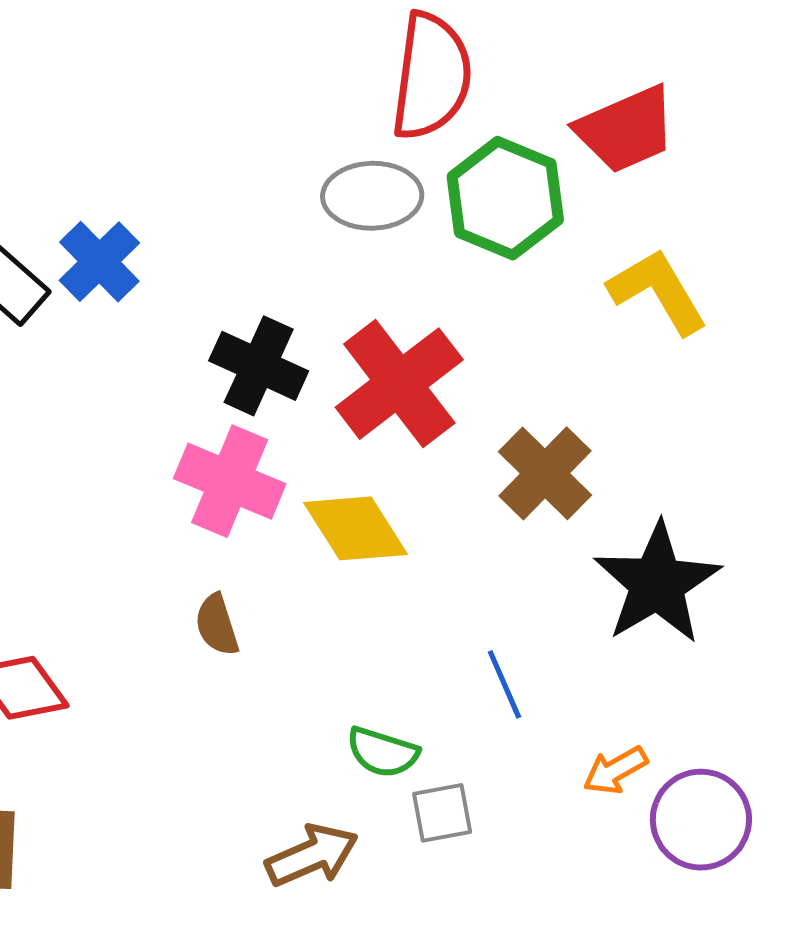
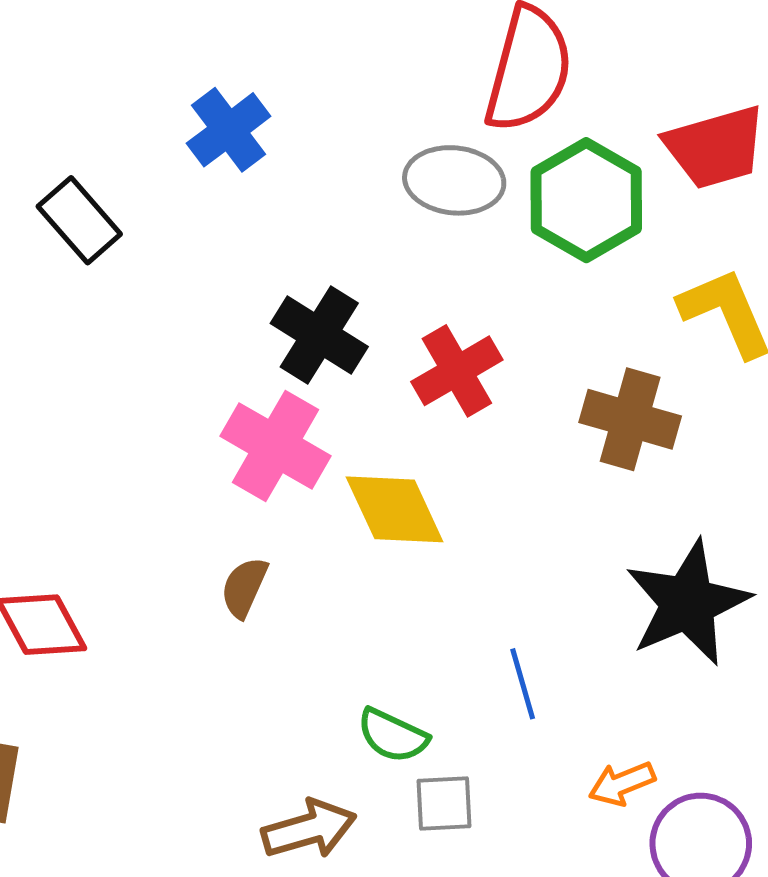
blue cross: (99, 262) -> (229, 130), moved
red cross: (399, 384) -> (457, 371), size x0.7
brown cross: (545, 473) -> (630, 419), moved, turned -36
brown semicircle: (217, 625) -> (244, 587), turned 34

